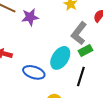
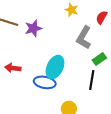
green rectangle: (86, 50) -> (99, 59), moved
cyan ellipse: (60, 58) -> (55, 67), moved

